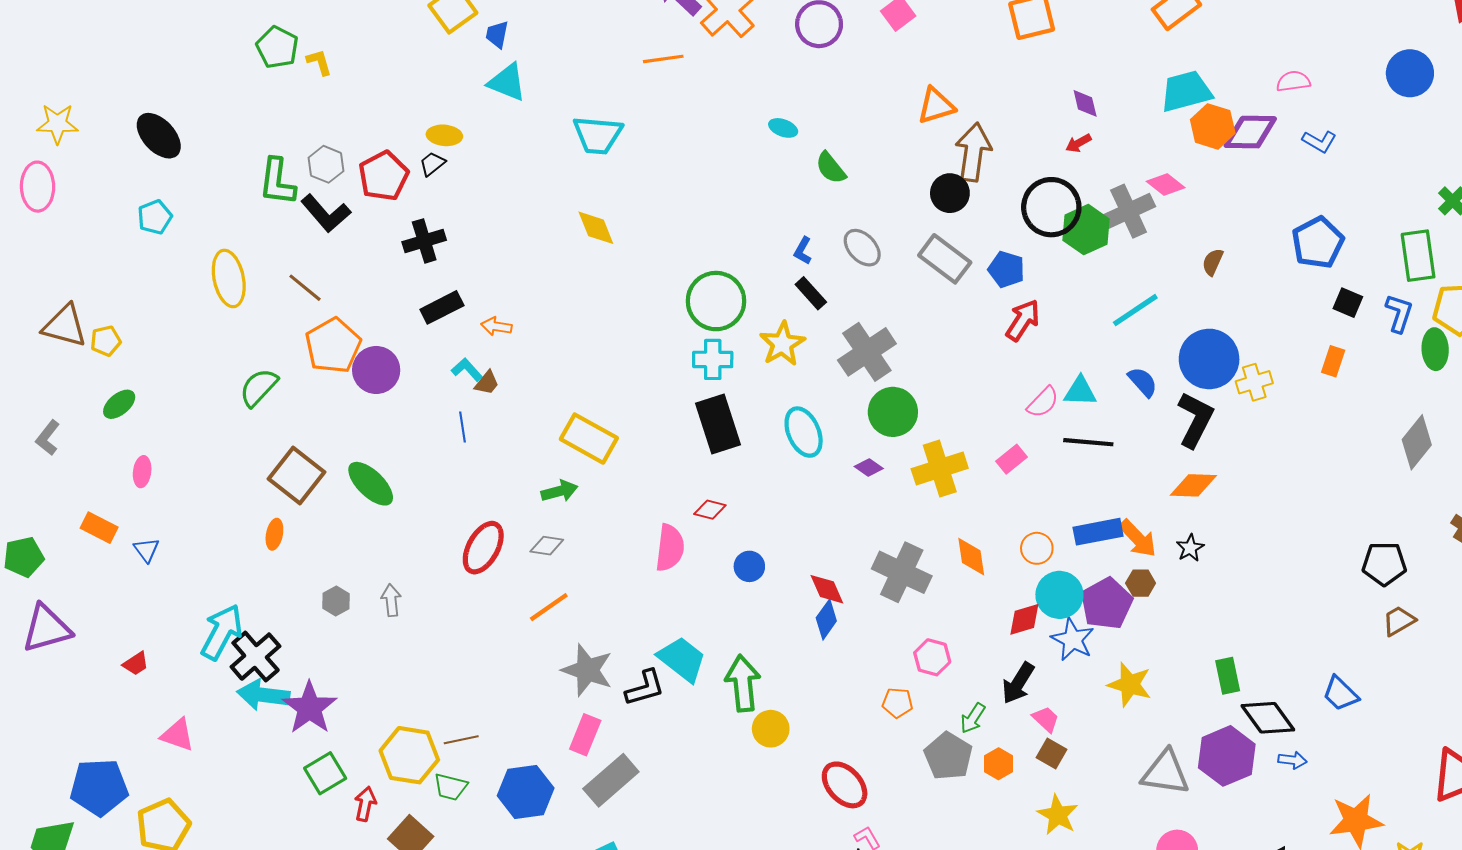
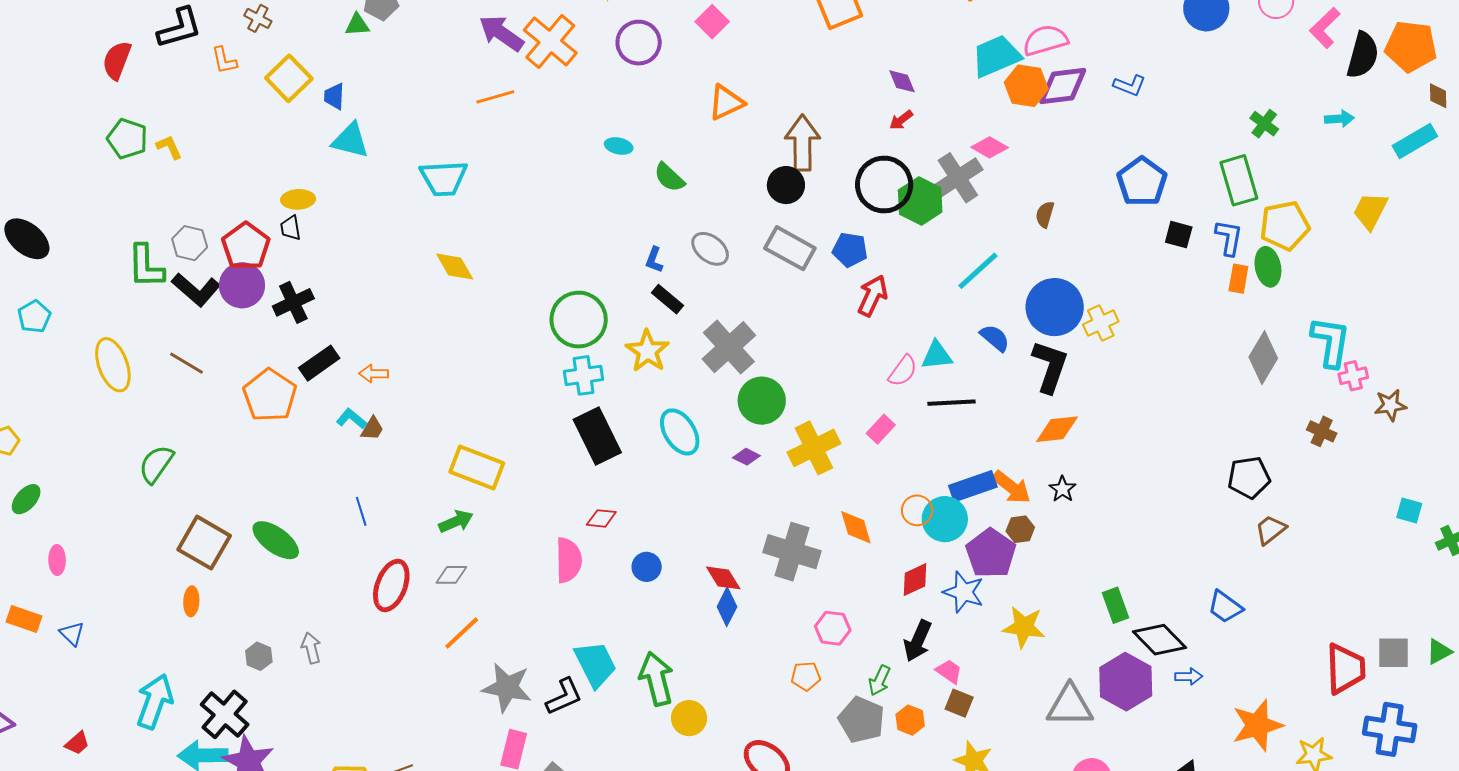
pink semicircle: (1293, 81) -> (1045, 40), moved, size x1.4
orange triangle: (936, 106) -> (726, 102), moved
black trapezoid: (432, 164) -> (290, 228), turned -52
orange pentagon: (333, 346) -> (270, 395), moved
orange rectangle: (1333, 361) -> (1238, 279), moved
purple circle: (376, 370) -> (242, 285), moved
blue line: (463, 427) -> (361, 511), moved
cyan circle: (1059, 595) -> (945, 519), moved
black cross: (256, 657) -> (225, 714), moved
cyan trapezoid: (682, 659) -> (595, 664), turned 33

